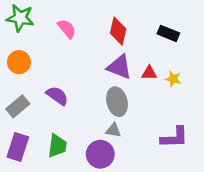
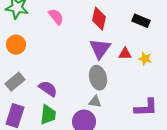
purple triangle: (119, 67) -> (100, 49), turned 45
purple semicircle: (57, 96) -> (48, 89), moved

